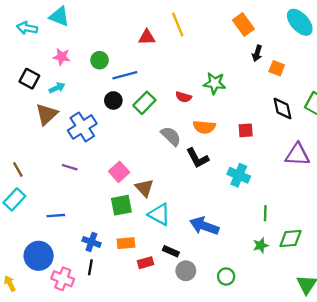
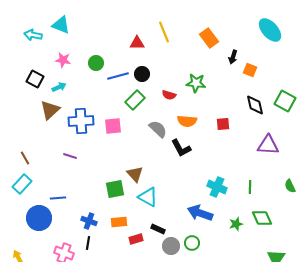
orange rectangle: (243, 25) -> (209, 38), moved
black circle: (113, 100) -> (142, 74), moved
blue cross: (82, 127) -> (81, 121), turned 30
pink square: (119, 172) -> (113, 126), moved, turned 36
cyan cross: (239, 175) -> (217, 187), moved
green line: (265, 213) -> (250, 187), moved
blue arrow: (204, 226) -> (200, 213), moved
green diamond: (291, 239) -> (262, 218), turned 70
blue circle: (39, 256) -> (39, 218), moved
green circle: (226, 277) -> (192, 243), moved

